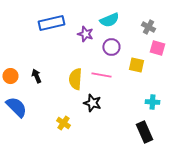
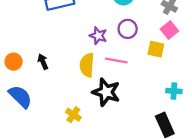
purple star: (85, 34) -> (98, 36), moved
pink square: (157, 48) -> (169, 30), moved, turned 35
black star: (92, 103) -> (106, 92), size x1.4

